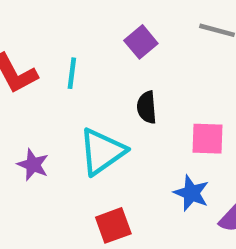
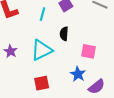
cyan line: (72, 73) -> (43, 14), moved

